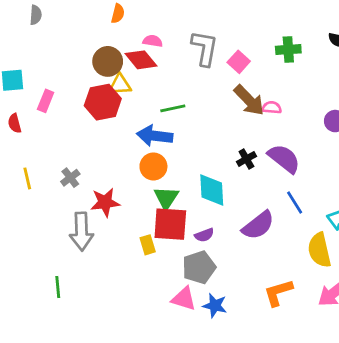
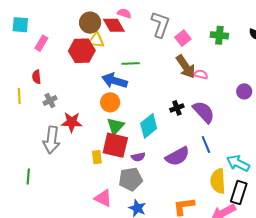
red semicircle: (15, 123) -> (37, 77), moved
cyan diamond: (212, 190) -> (149, 126), turned 45
pink triangle: (184, 299) -> (103, 198), moved

